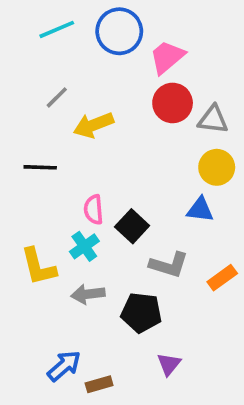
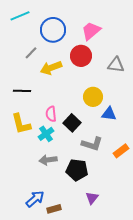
cyan line: (57, 29) -> (20, 16), moved
blue circle: (119, 31) -> (53, 30), moved
red circle: (173, 103) -> (81, 56), moved
yellow circle: (217, 167) -> (93, 97), moved
yellow L-shape: (38, 267) -> (21, 124), moved

